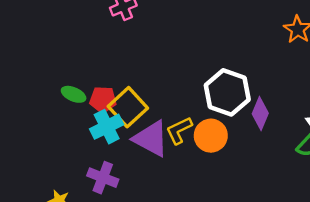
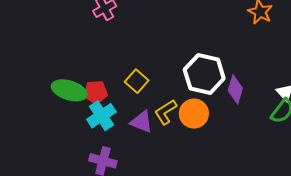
green ellipse: (74, 94) -> (69, 90), size x1.6
yellow square: (128, 107) -> (137, 81), moved, size x0.7
purple triangle: (151, 139) -> (142, 122), size x0.7

